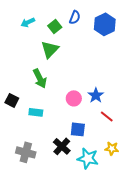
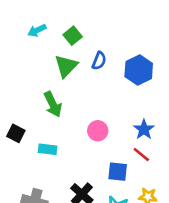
blue semicircle: (75, 17) -> (99, 61), moved
blue hexagon: (105, 24) -> (139, 70), moved
blue star: (96, 95) -> (144, 129), moved
blue square: (78, 129) -> (118, 172), moved

